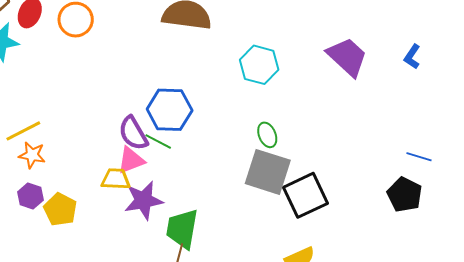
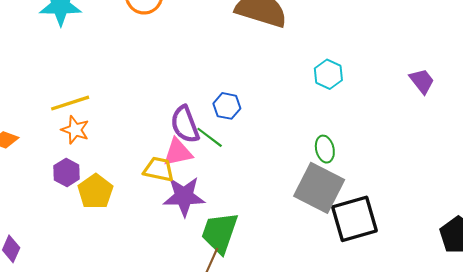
purple trapezoid: (347, 57) -> (422, 81), size x0.6
cyan hexagon: (259, 65) -> (328, 74), size x0.7
blue hexagon: (170, 110) -> (227, 106), size x0.6

